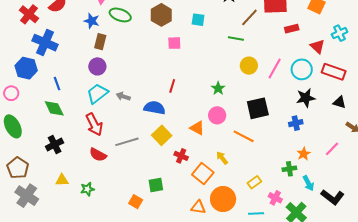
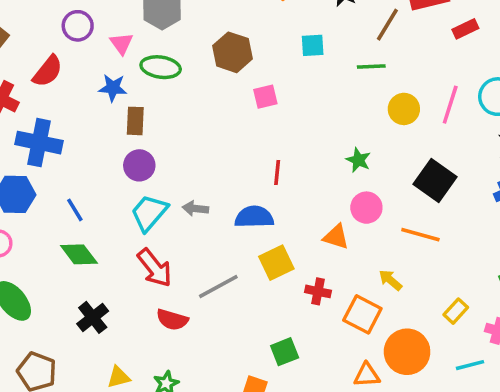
cyan square: (198, 20) -> (313, 45), moved
black square: (258, 108) -> (435, 181), turned -30
yellow square: (162, 135) -> (276, 263), turned 30

